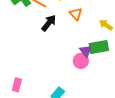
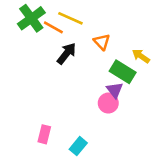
green rectangle: (99, 47) -> (123, 72), moved, turned 42
pink rectangle: (17, 85) -> (44, 134), moved

